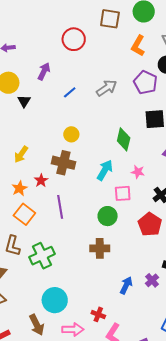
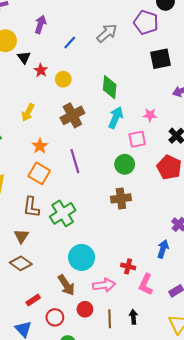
yellow circle: (71, 134) -> (63, 79), moved
green diamond: (124, 139) -> (110, 87), moved
brown cross: (63, 163) -> (72, 115), turned -35
red star: (41, 181) -> (41, 70), moved
orange star: (19, 188) -> (40, 146), moved
blue arrow: (126, 285) -> (163, 249), moved

